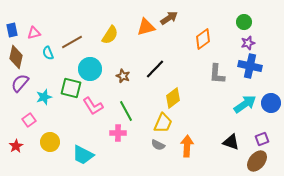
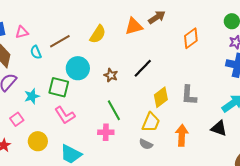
gray L-shape: (217, 74) -> (189, 95), moved
pink L-shape: (93, 106) -> (65, 115), moved
black triangle: (231, 142) -> (219, 128), moved
orange arrow: (187, 146) -> (182, 135), moved

